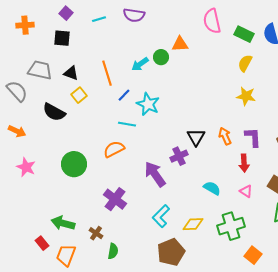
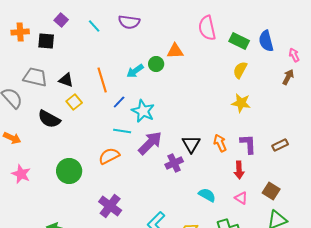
cyan line: (99, 19) -> (94, 26), turned 64
black square: (62, 38) -> (46, 41), moved
purple arrow: (155, 174) -> (150, 143), moved, turned 80

